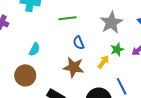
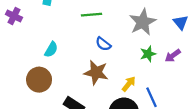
blue semicircle: (79, 43) -> (103, 44), turned -32
yellow arrow: (103, 62) -> (129, 84), moved

